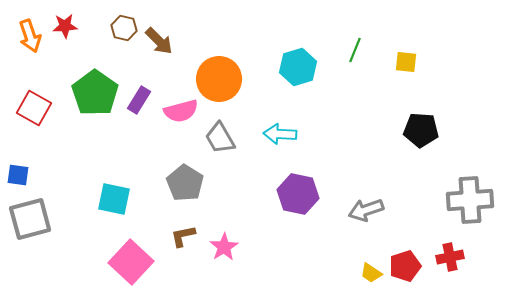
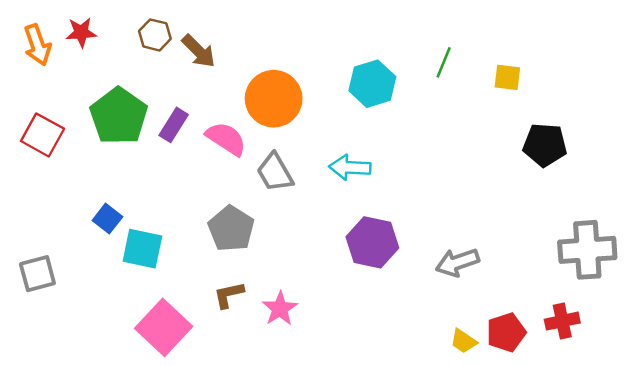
pink semicircle: (181, 111) -> (226, 139), turned -132
black pentagon: (421, 130) -> (545, 145), moved
blue square: (18, 175) -> (107, 219), moved, turned 30
gray square: (30, 219) -> (37, 274), size x0.7

